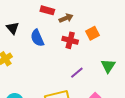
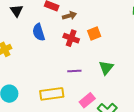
black triangle: (13, 28) -> (17, 11), moved
purple line: (77, 73) -> (74, 71), turned 32

